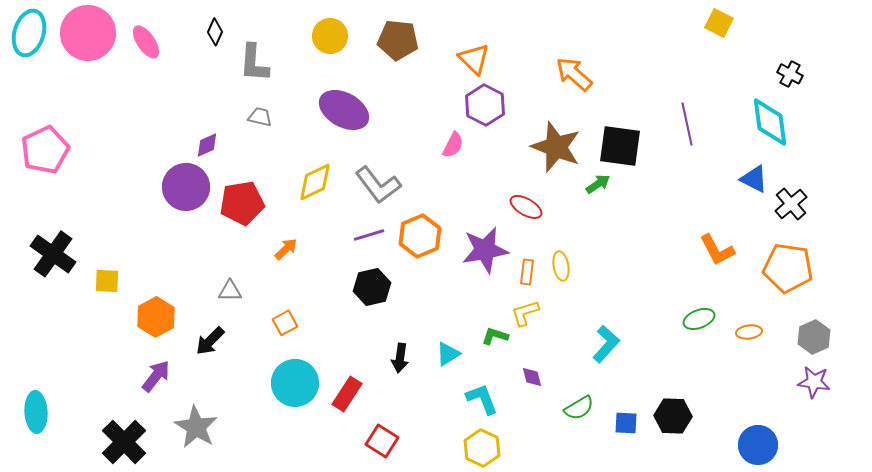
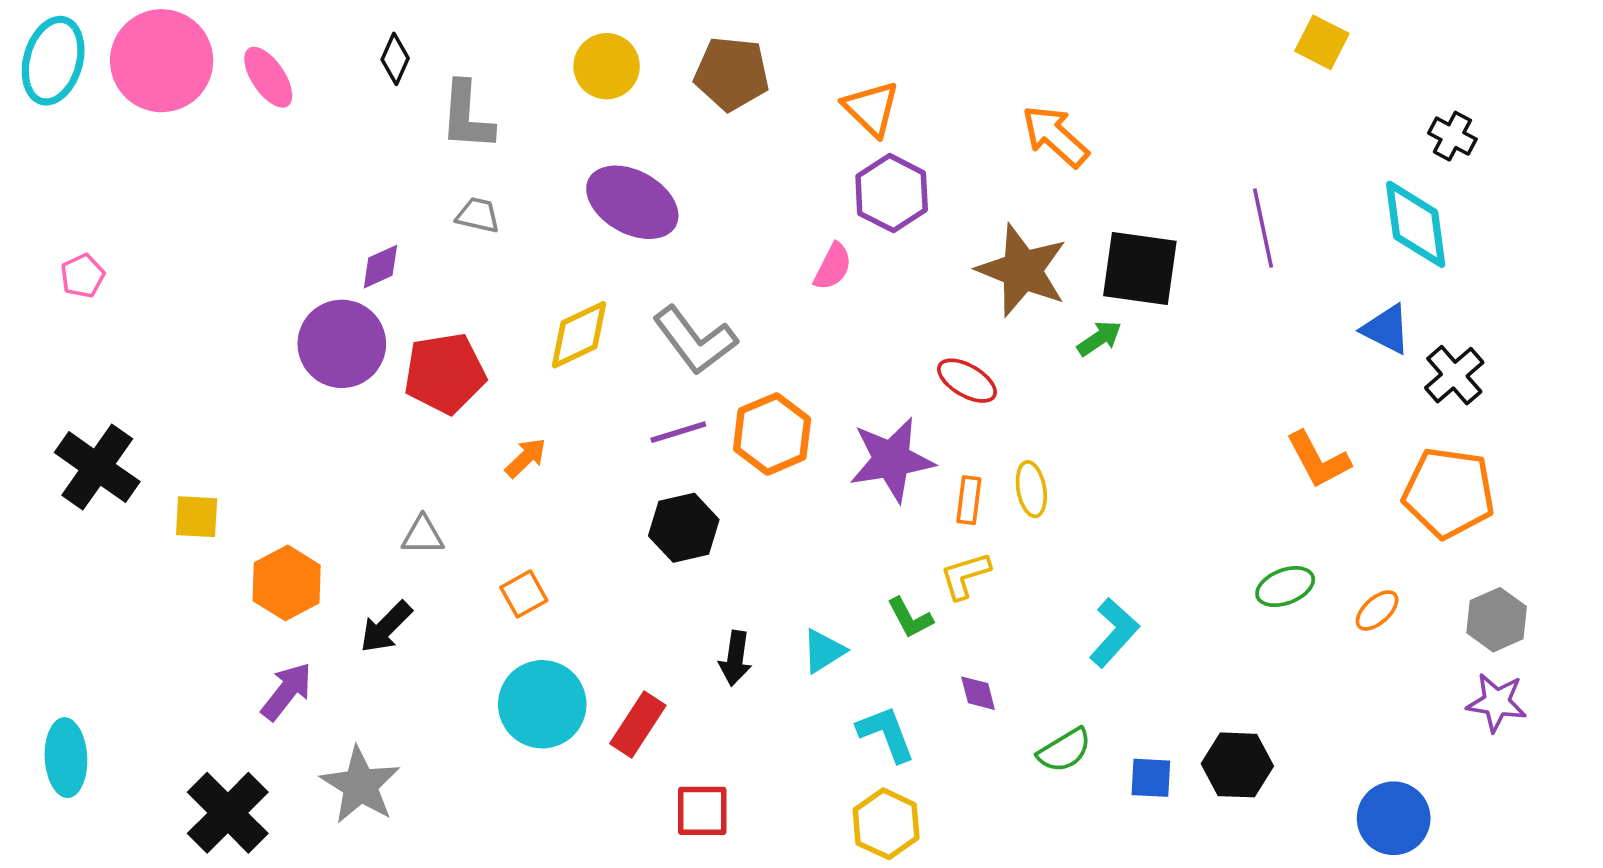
pink pentagon: (45, 150) -> (83, 276), size x0.5
orange ellipse: (749, 332) -> (1377, 610), turned -35
green L-shape: (495, 336) -> (910, 618), turned -136
red square: (382, 441) -> (702, 811), turned -32

